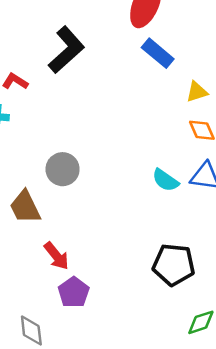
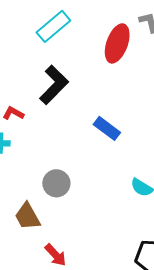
blue rectangle: (158, 53) -> (107, 128), moved

